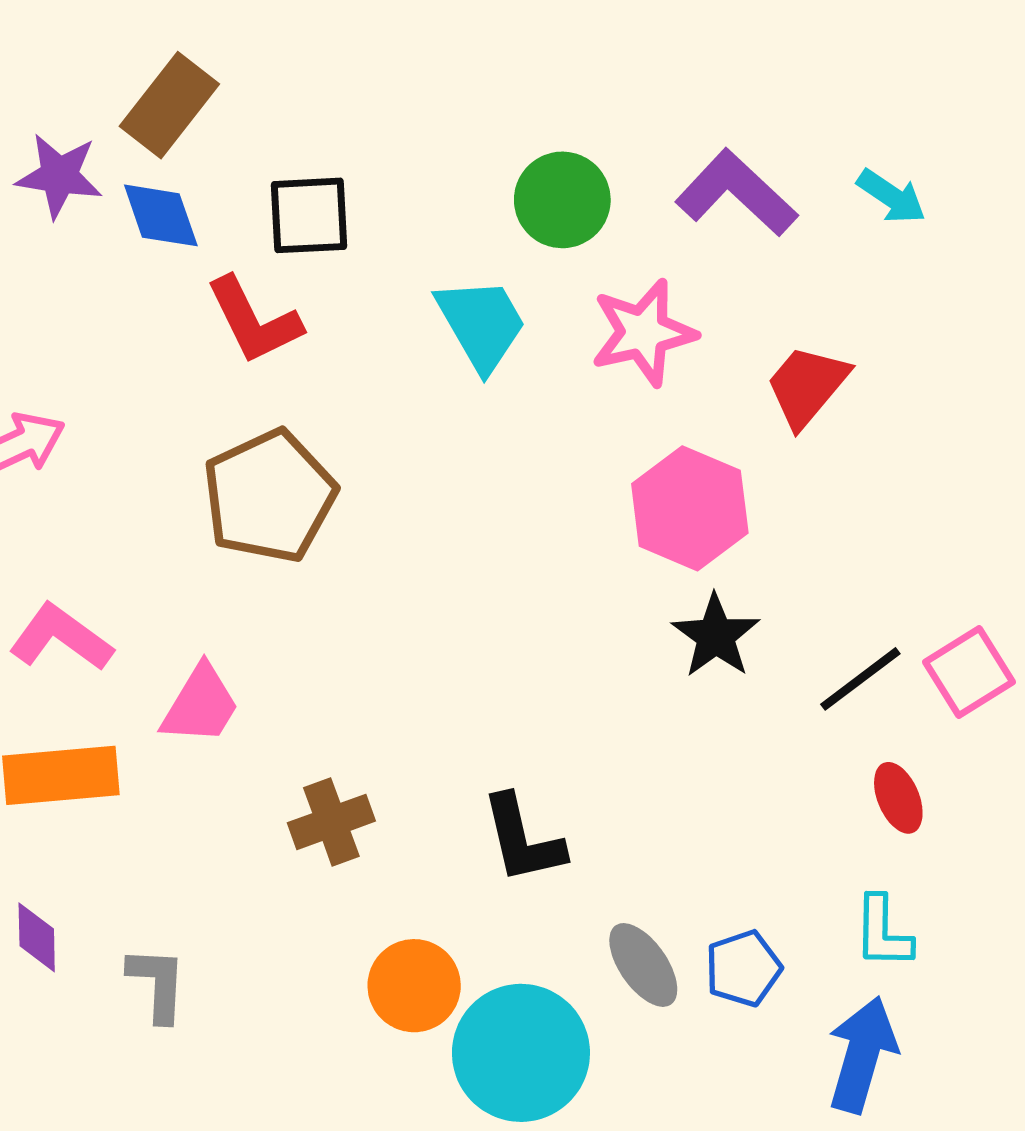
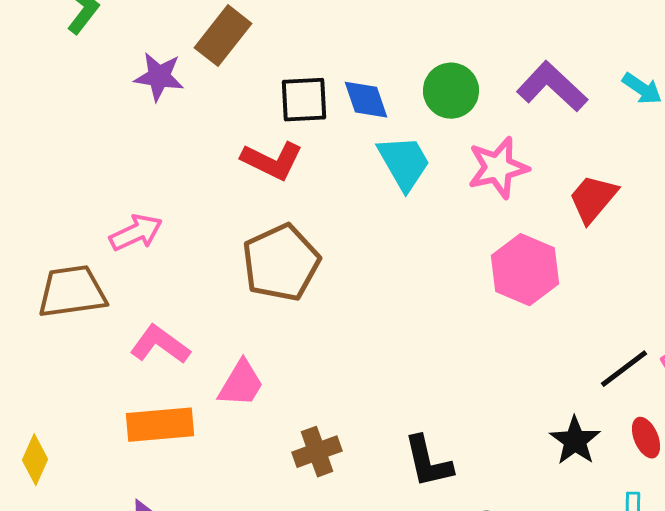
blue diamond: (161, 215) -> (366, 100), moved
red L-shape: (254, 321) -> (272, 161), turned -38
black star: (716, 636) -> (575, 441), moved

